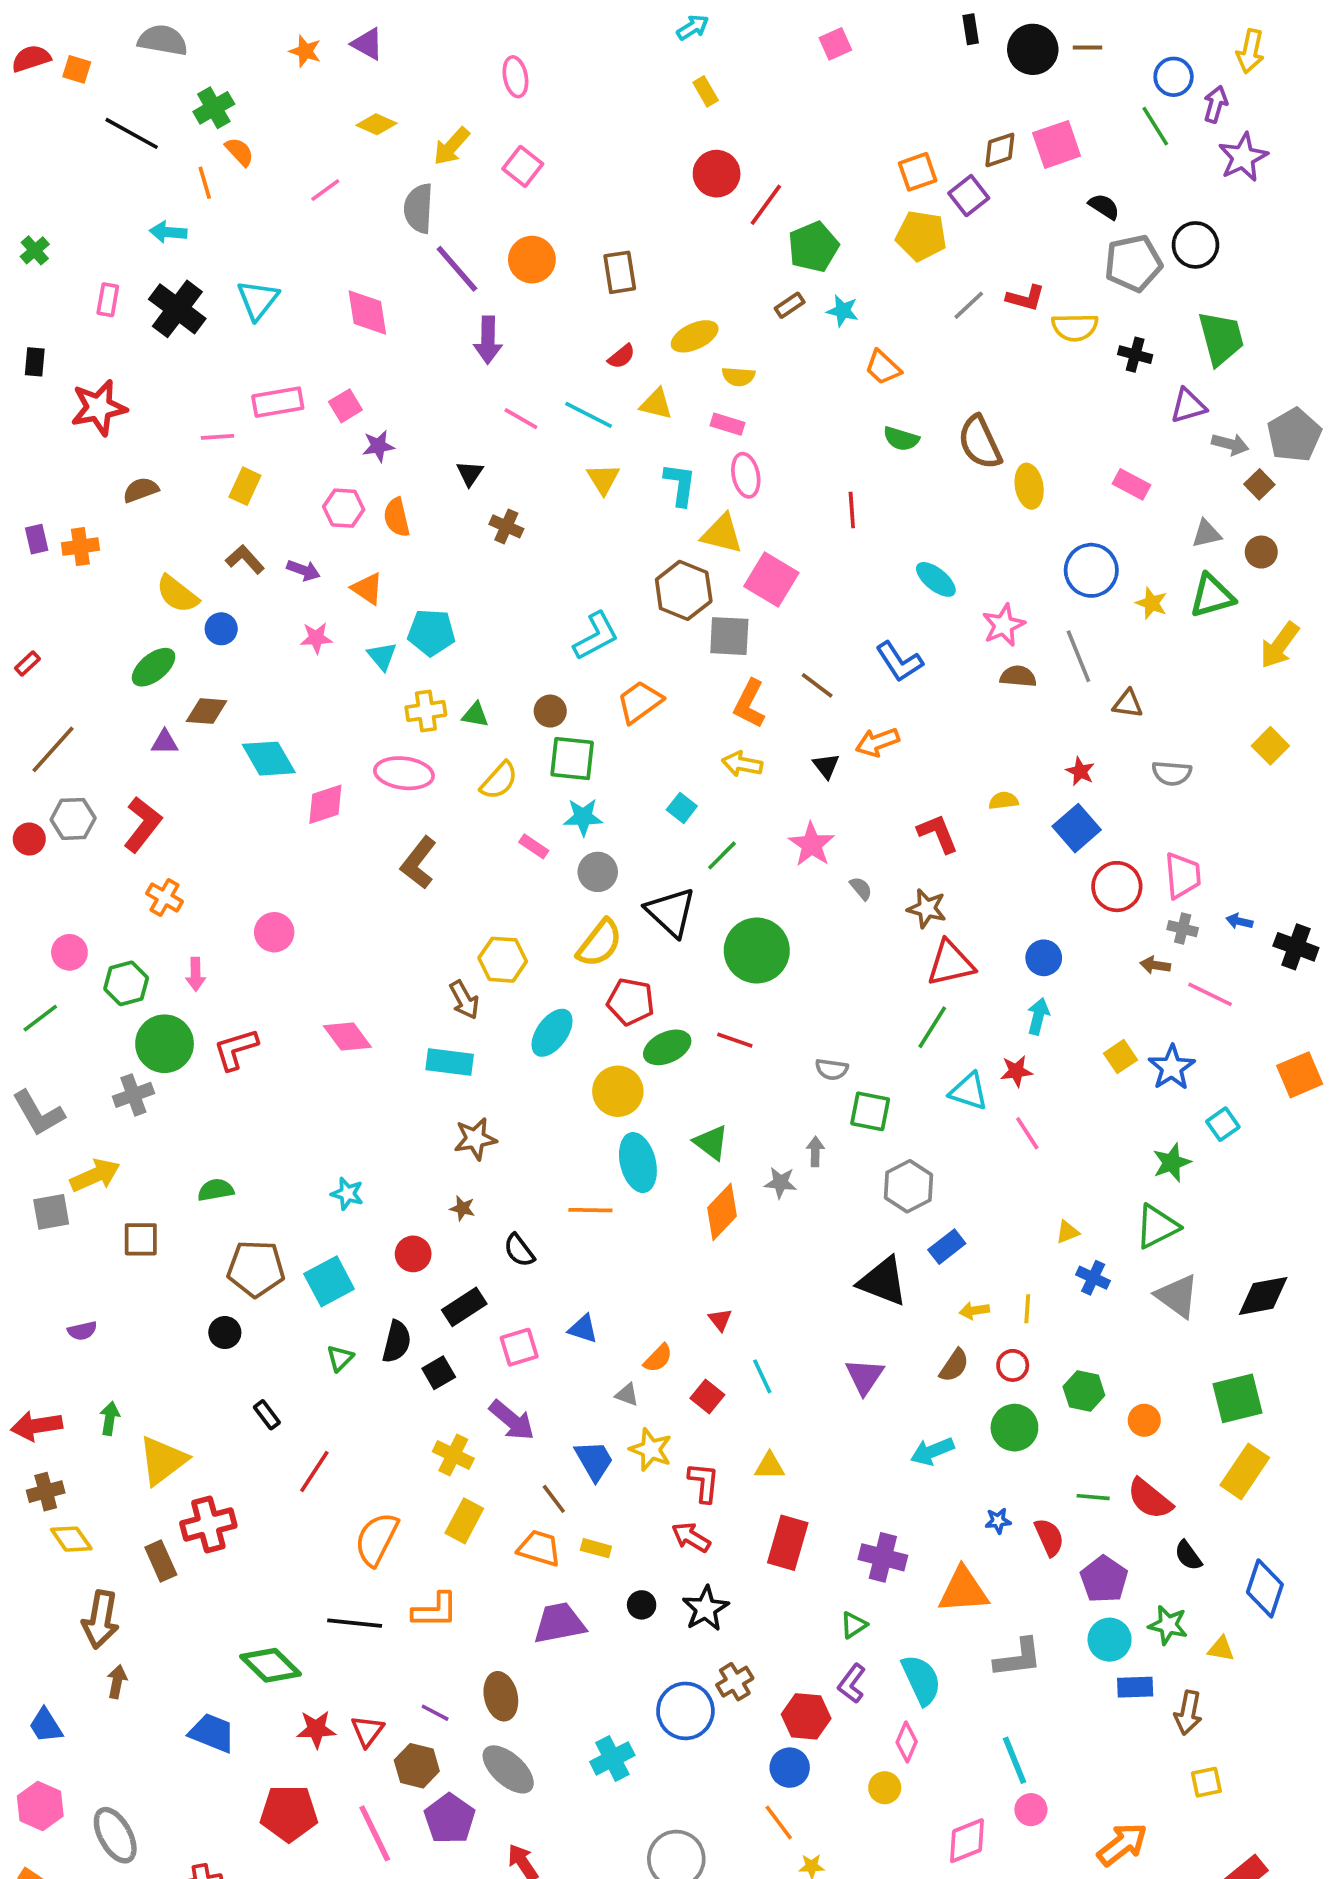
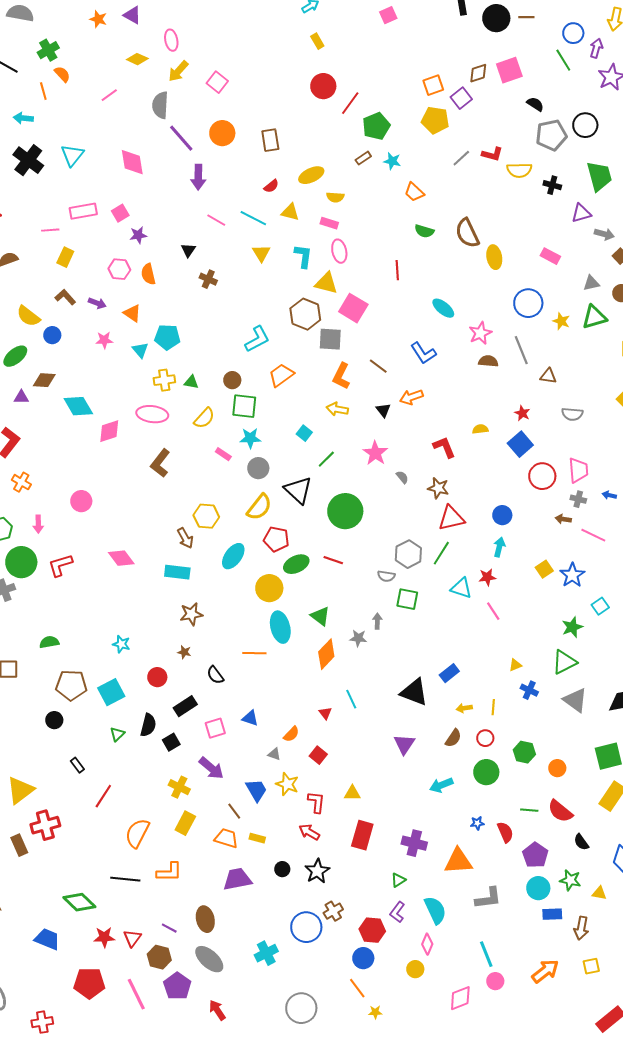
pink ellipse: (515, 77) -> (171, 40), moved
gray hexagon: (908, 1186) -> (408, 554), moved
cyan line: (762, 1376) -> (351, 699), moved
orange arrow: (1122, 1844) -> (545, 971), moved

